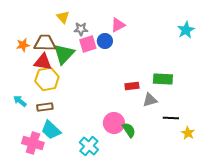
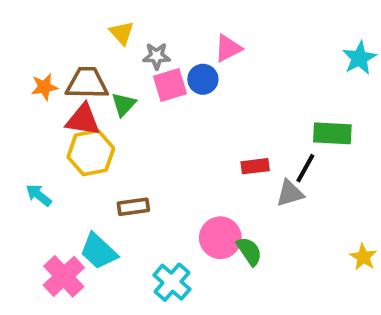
green triangle: (64, 54) -> (124, 104), size x0.6
green rectangle: (163, 79) -> (332, 133), moved
brown rectangle: (45, 107) -> (133, 207), moved
black line: (171, 118) -> (305, 168), moved, turned -63
pink cross: (33, 143) -> (64, 276), turned 30

